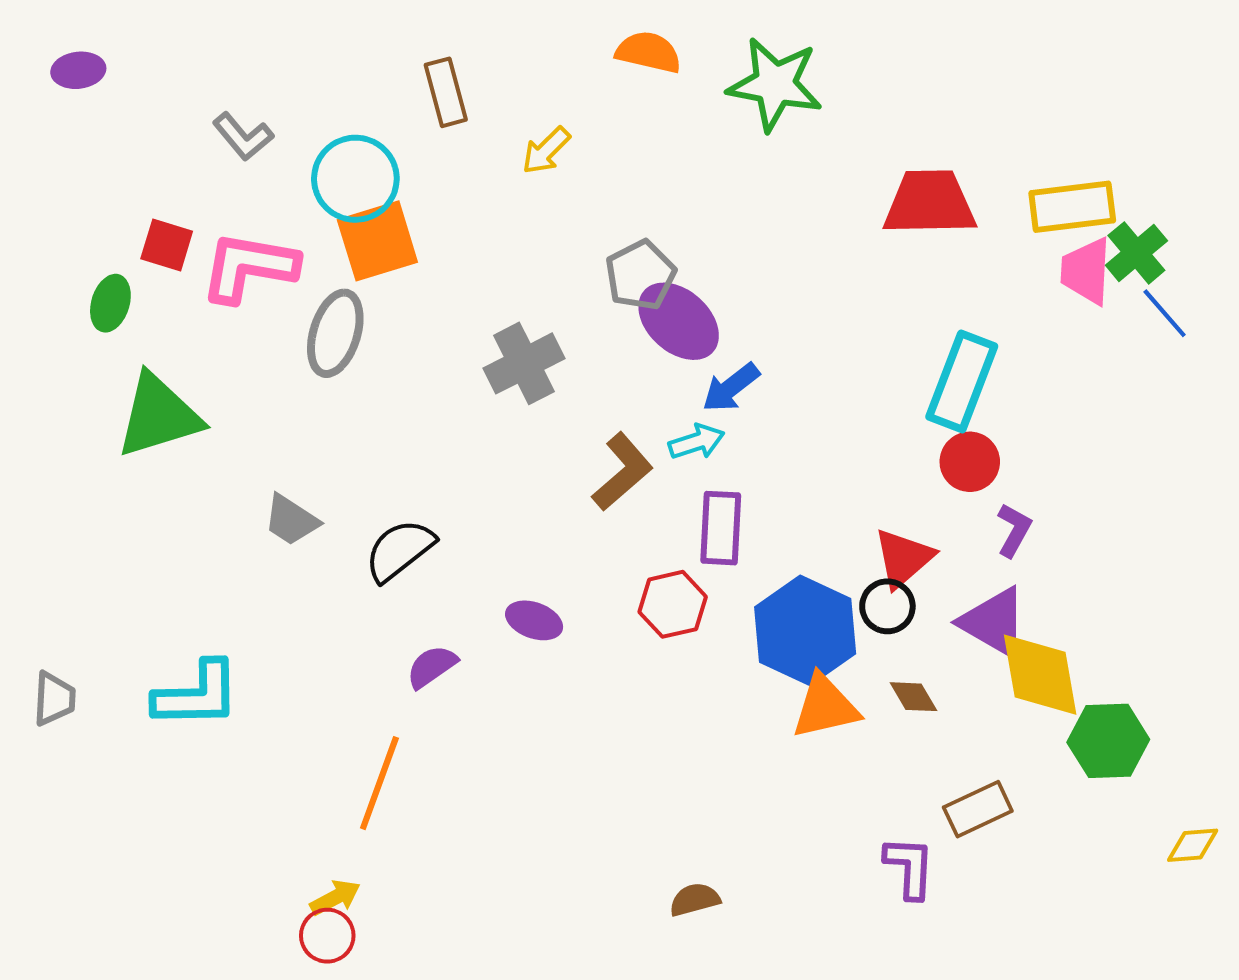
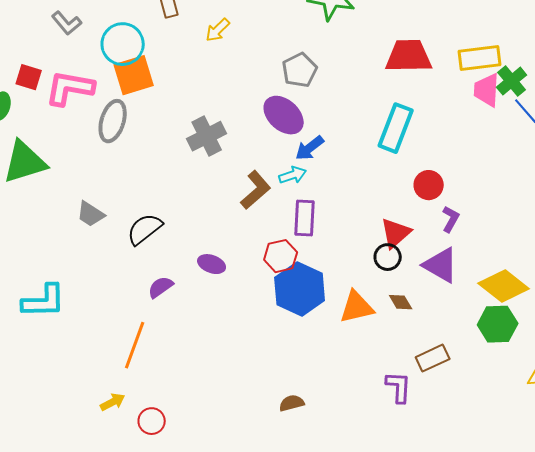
gray pentagon: (640, 275) -> (300, 70), moved
cyan rectangle: (962, 381) -> (396, 128), moved
blue hexagon: (805, 630) -> (300, 289), moved
yellow diamond: (1040, 675) -> (504, 286), moved, turned -42
red circle: (327, 936) -> (152, 421), moved

